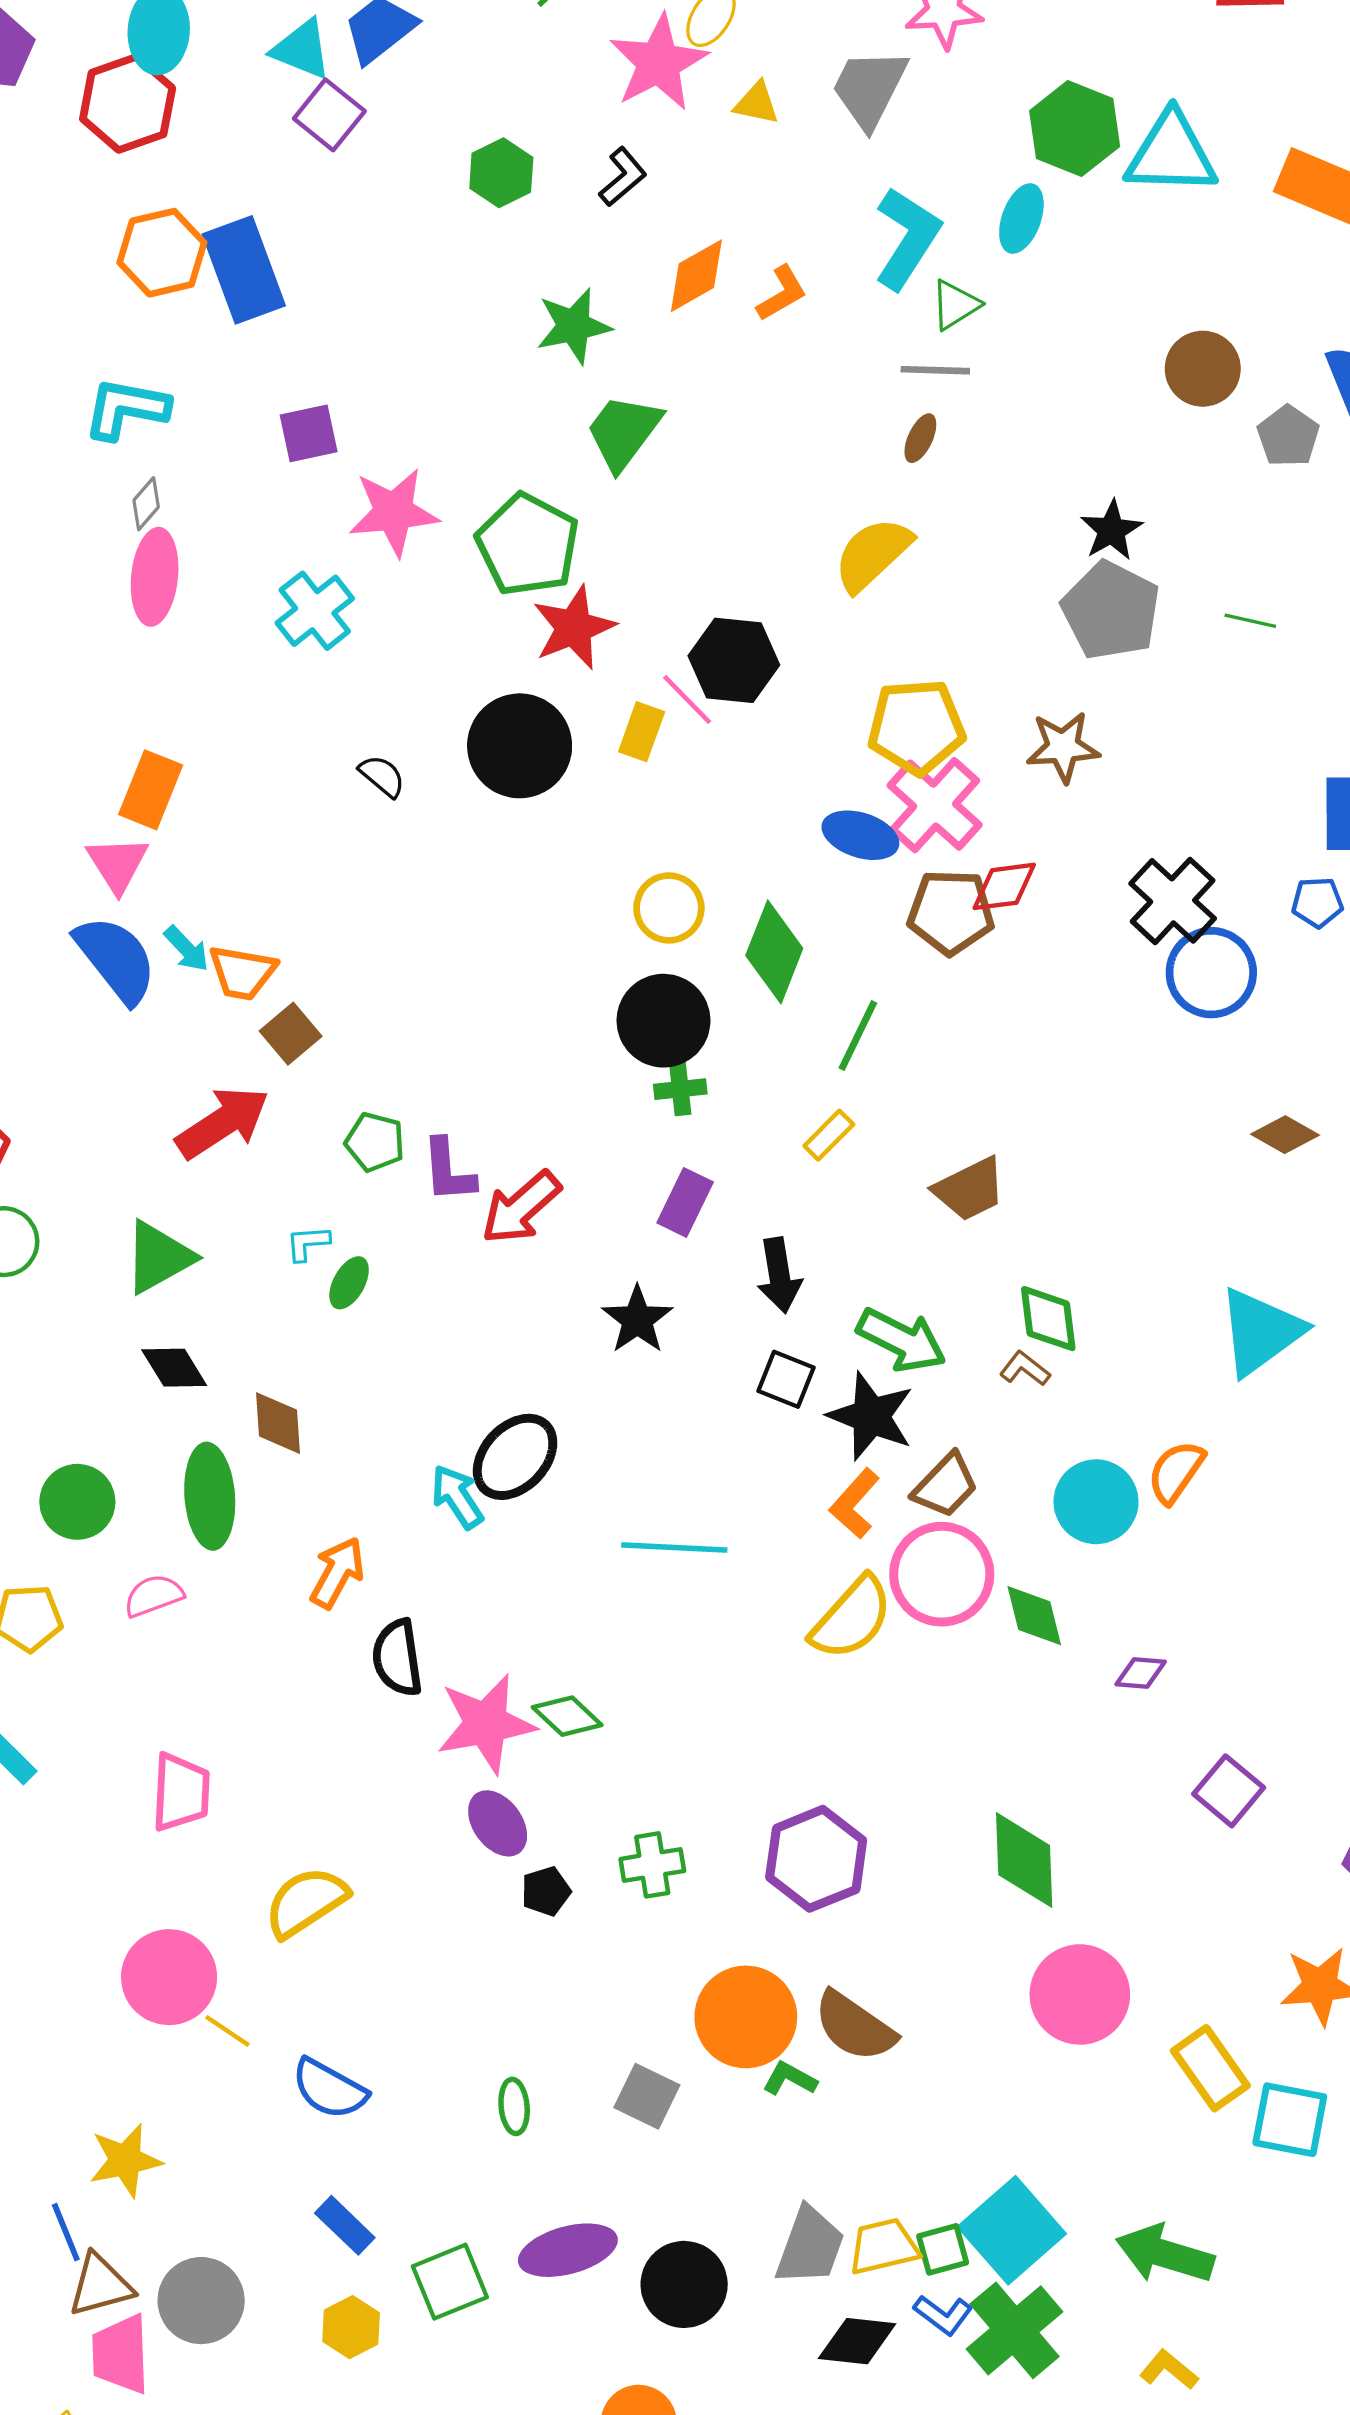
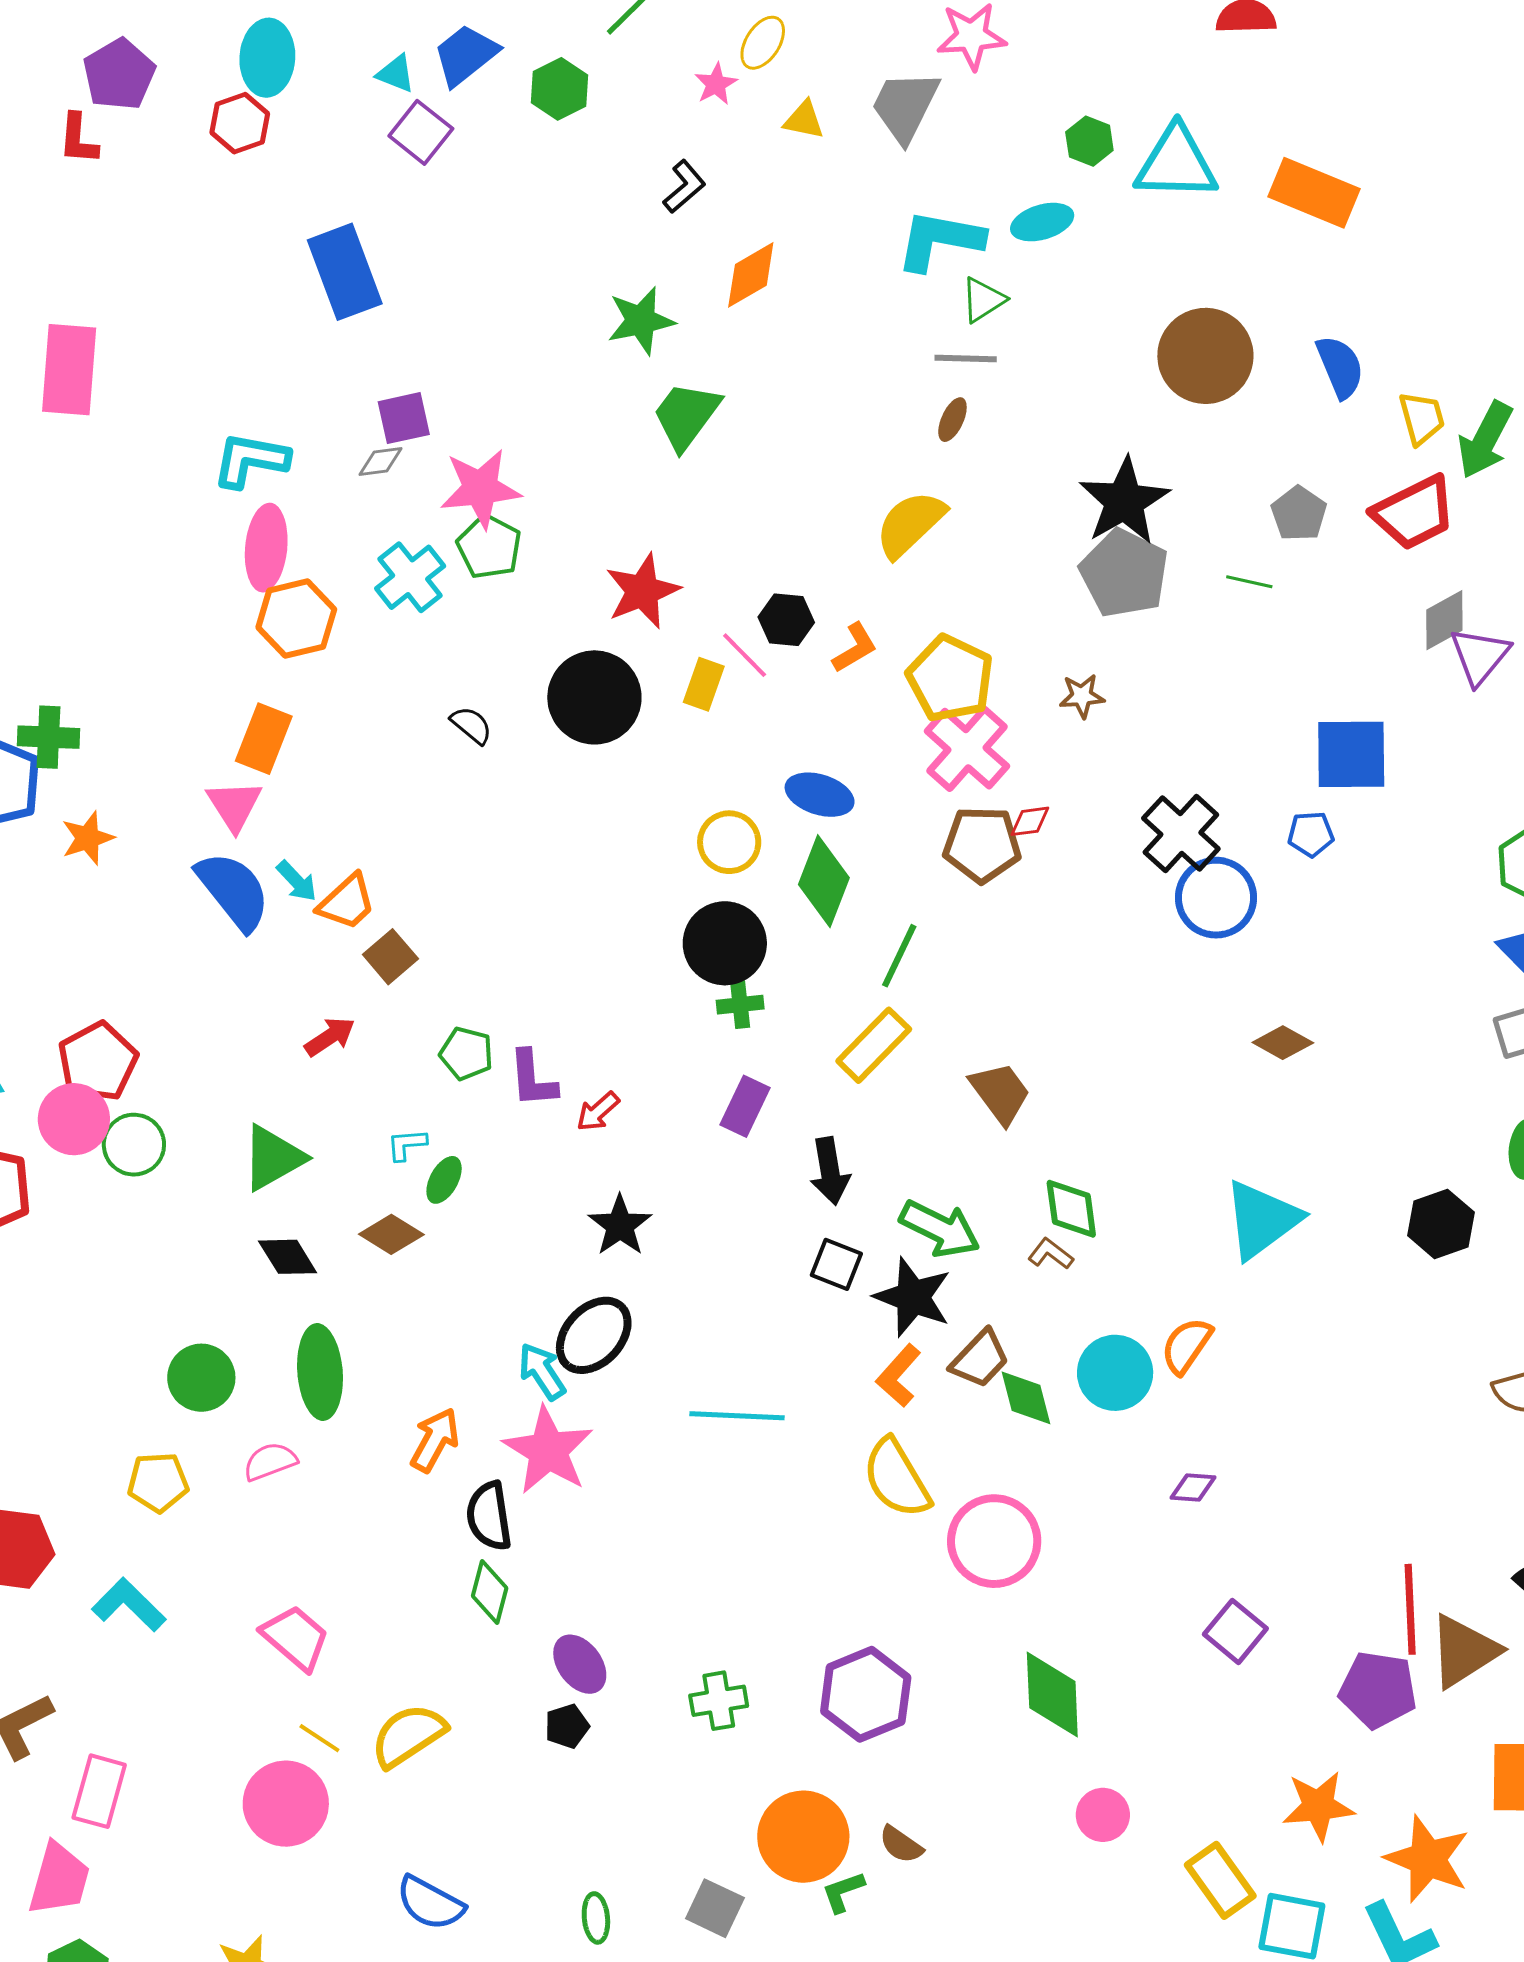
cyan triangle: (302, 49) -> (396, 74), size x0.7
pink star: (659, 63) -> (716, 84), size x0.5
red hexagon: (128, 104) -> (240, 123), size x0.7
green hexagon: (1075, 129) -> (1089, 141), size x0.6
green hexagon: (501, 173) -> (560, 89), moved
cyan ellipse: (1021, 218) -> (1042, 222), turned 54
cyan L-shape: (907, 238) -> (940, 240), turned -112
orange hexagon: (162, 253) -> (296, 619), moved
orange L-shape: (782, 293) -> (855, 648), moved
brown circle: (1203, 369) -> (1205, 356), size x1.4
cyan L-shape: (126, 409) -> (251, 460), moved
gray pentagon: (1288, 436) -> (1299, 514), moved
gray diamond: (146, 504) -> (381, 462), moved, turned 42
black star: (1111, 530) -> (1124, 501), size x1.6
green pentagon: (528, 545) -> (489, 547), moved, size x0.7
black hexagon: (734, 660) -> (786, 620), size x0.7
yellow pentagon: (916, 727) -> (950, 678), turned 30
brown star: (1063, 747) -> (1082, 696), size x0.7
blue ellipse: (860, 835) -> (820, 795), moved
red diamond: (1004, 886) -> (1030, 821), size x0.7
orange trapezoid: (242, 973) -> (347, 902), turned -52
red arrow: (223, 1123) -> (330, 1037), size x0.6
yellow rectangle: (829, 1135) -> (874, 1045), size x1.6
brown trapezoid: (970, 1189) -> (1000, 1093), turned -100
red arrow: (521, 1208) -> (598, 1112), size x0.6
black star: (637, 1320) -> (620, 1225), moved
brown diamond: (278, 1423) -> (391, 1234), moved, turned -54
pink circle: (942, 1574) -> (994, 1541), moved
green diamond: (1034, 1616) -> (1026, 1398), moved
yellow semicircle: (852, 1618) -> (896, 1478), turned 108
purple diamond: (1141, 1673) -> (1193, 1487), moved
green diamond: (567, 1716) -> (490, 1592), moved, turned 62
pink star: (486, 1724) -> (548, 1450), moved, turned -30
pink trapezoid: (181, 1792) -> (296, 1638), turned -52
black pentagon: (546, 1891) -> (567, 1726), moved
pink circle: (1080, 1994) -> (1103, 1815), size x0.6
brown semicircle: (855, 2026) -> (901, 1845), size x0.6
yellow line: (227, 2031) -> (319, 1738), moved
green L-shape: (790, 2079) -> (843, 1892), turned -48

